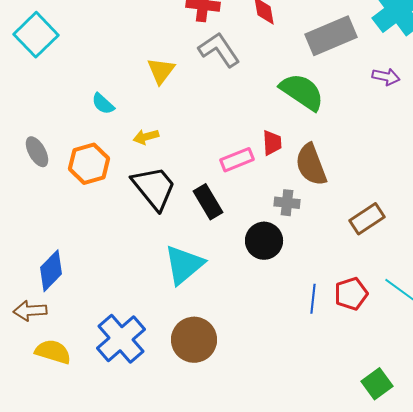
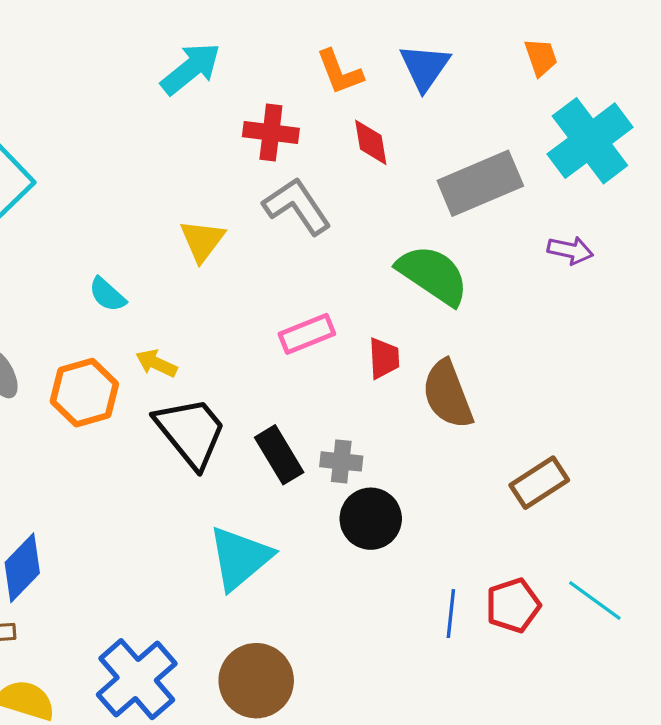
yellow arrow: (146, 137) -> (156, 363), moved, turned 40
pink rectangle: (237, 160) -> (307, 334), moved
gray cross: (287, 203) -> (341, 461), moved

